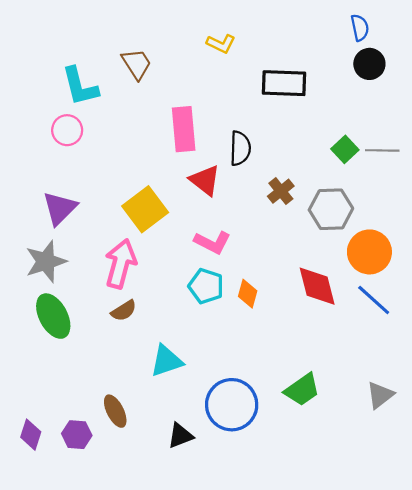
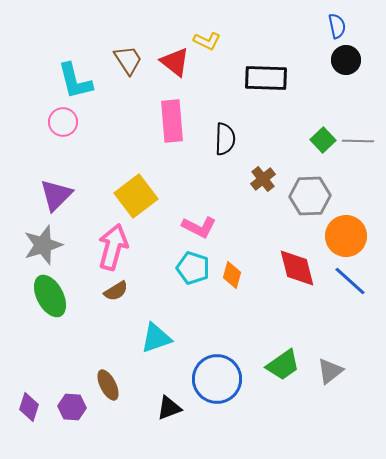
red triangle: (205, 180) -> (175, 62), moved
gray triangle: (380, 395) -> (330, 371), moved

